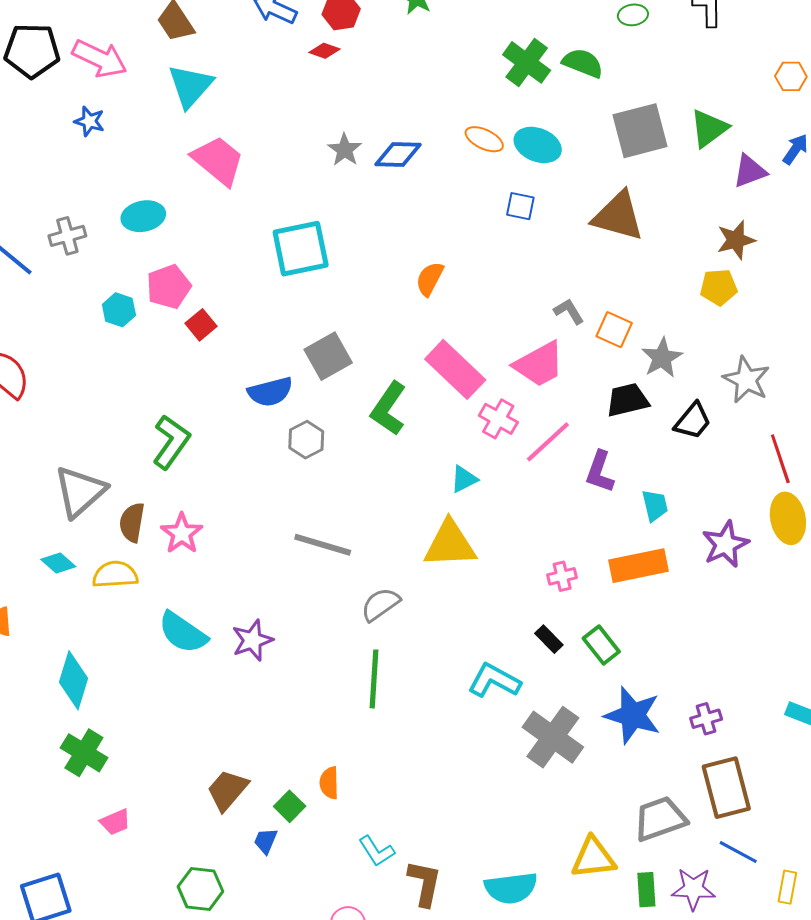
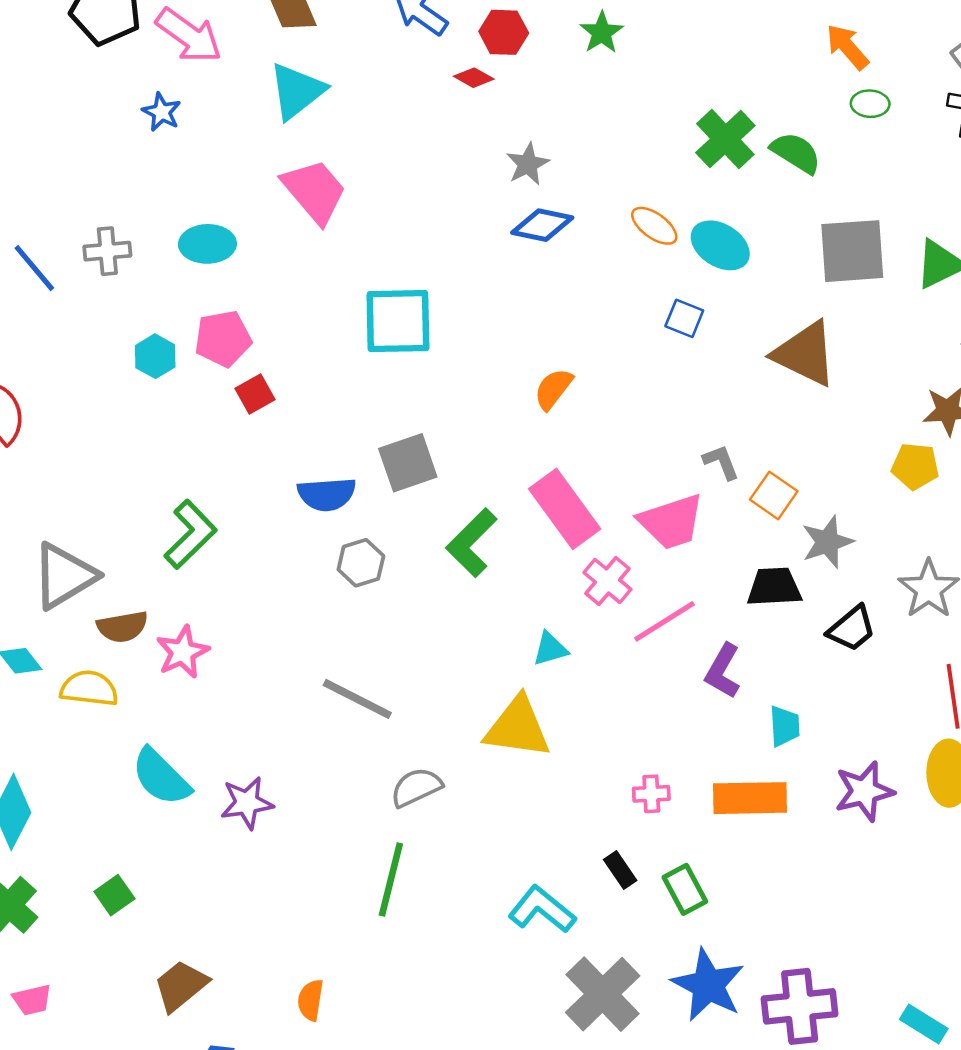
gray star: (345, 150) -> (528, 164), moved
brown semicircle: (132, 522) -> (122, 627), turned -120
purple cross: (706, 719) -> (800, 1006), size x1.8
green square: (290, 806) -> (114, 895), moved

